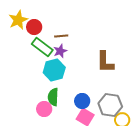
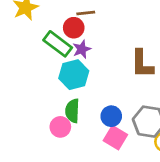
red circle: (34, 27) -> (74, 28), moved
brown line: (61, 36) -> (86, 13), moved

